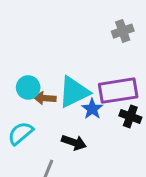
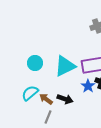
brown arrow: (45, 98) -> (46, 99), moved, turned 32
blue star: (92, 109) -> (88, 86), moved

